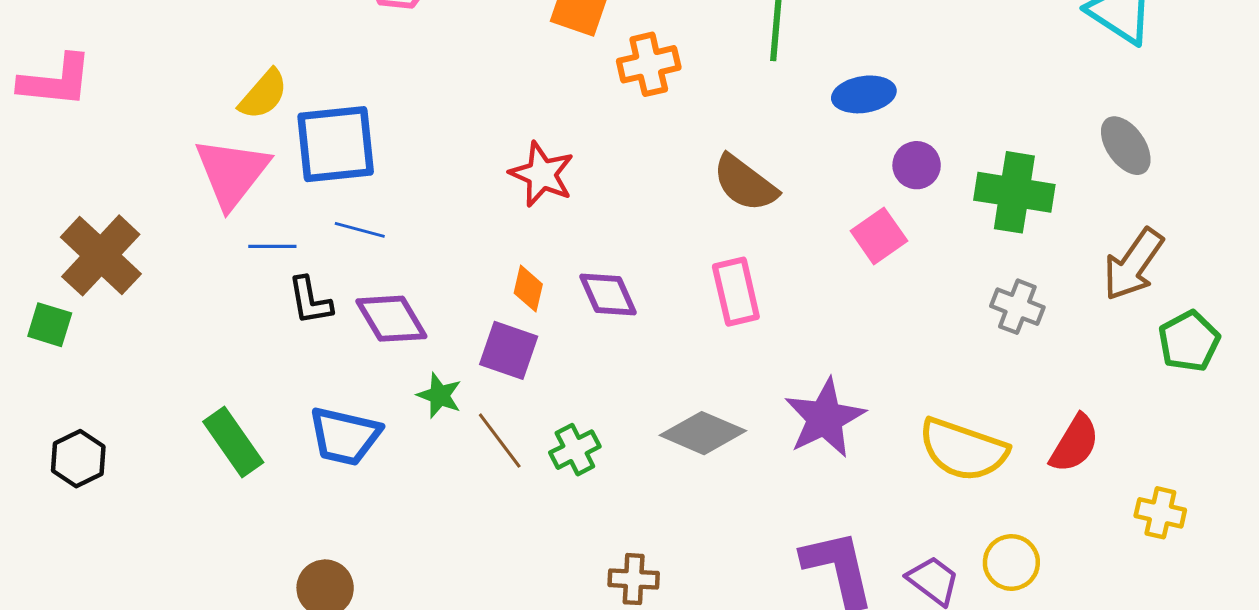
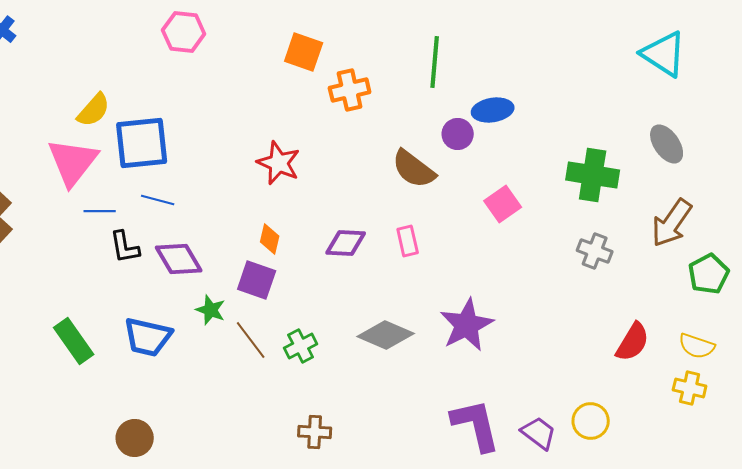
purple circle: (917, 165) -> (458, 134), moved
pink rectangle: (736, 292) -> (408, 241), size x0.7
purple diamond: (608, 295) -> (346, 243), moved, turned -63
yellow semicircle: (963, 450) -> (697, 346), moved, size x0.6
brown cross: (634, 579) -> (315, 432), moved

